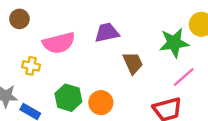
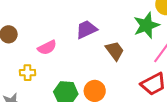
pink semicircle: (59, 43) -> (47, 48), size x0.7

